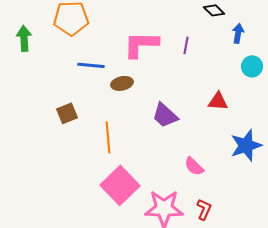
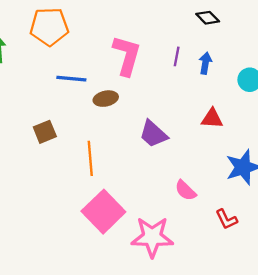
blue arrow: (238, 33) -> (205, 63), moved
pink L-shape: (141, 44) -> (127, 55), turned 105
red L-shape: (204, 209) -> (226, 219), moved, turned 130

